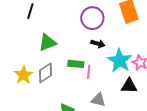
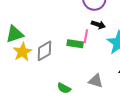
green triangle: (48, 43) -> (15, 34), moved
pink line: (89, 72) -> (86, 36), moved

